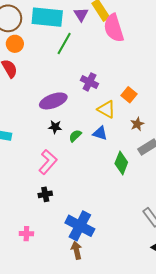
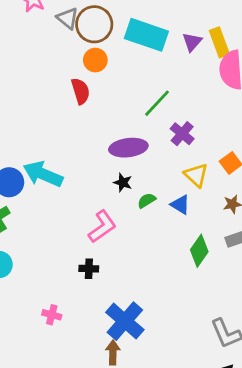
green line: (64, 43) -> (157, 103), moved

